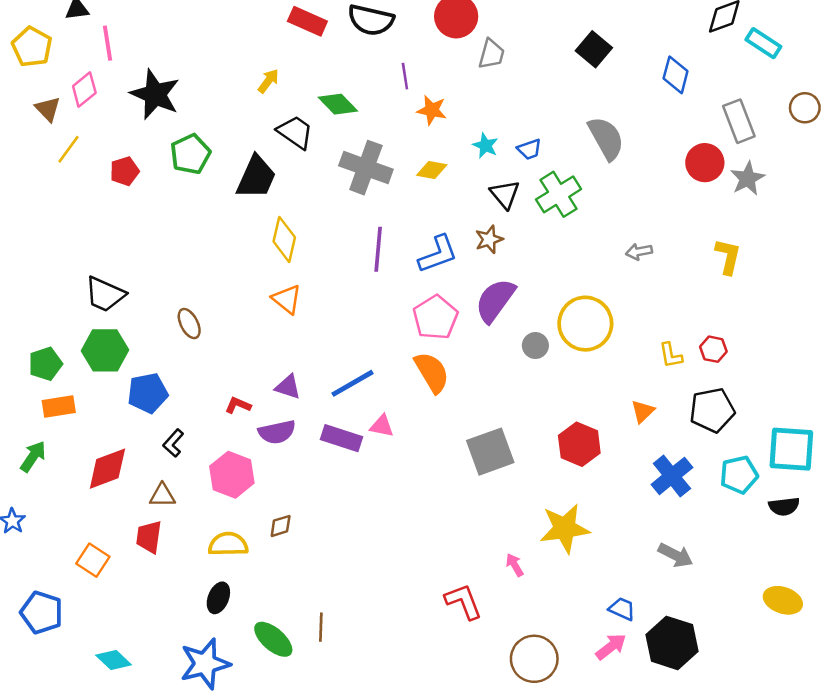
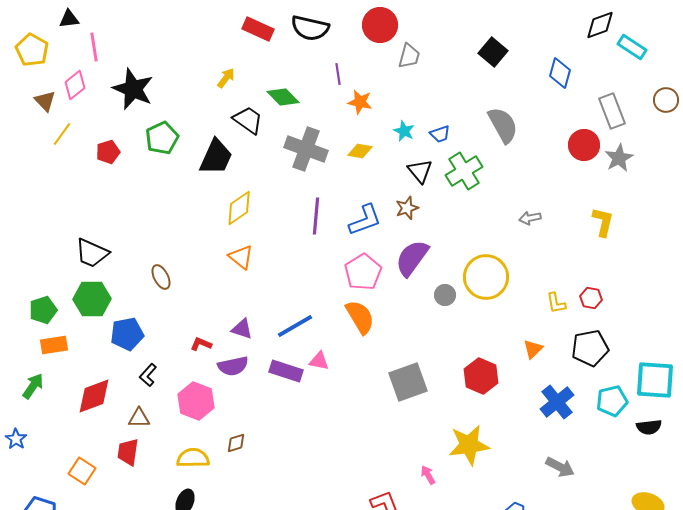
yellow diamond: (284, 239) -> (239, 208), turned 42

